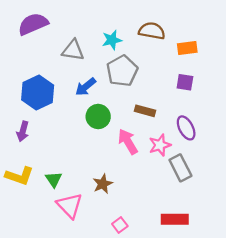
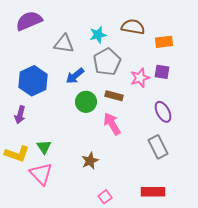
brown rectangle: (145, 111) -> (114, 96), moved
pink star: (160, 145) -> (140, 78), moved
green triangle: (54, 179) -> (44, 147), moved
pink triangle: (70, 206) -> (41, 174), moved

